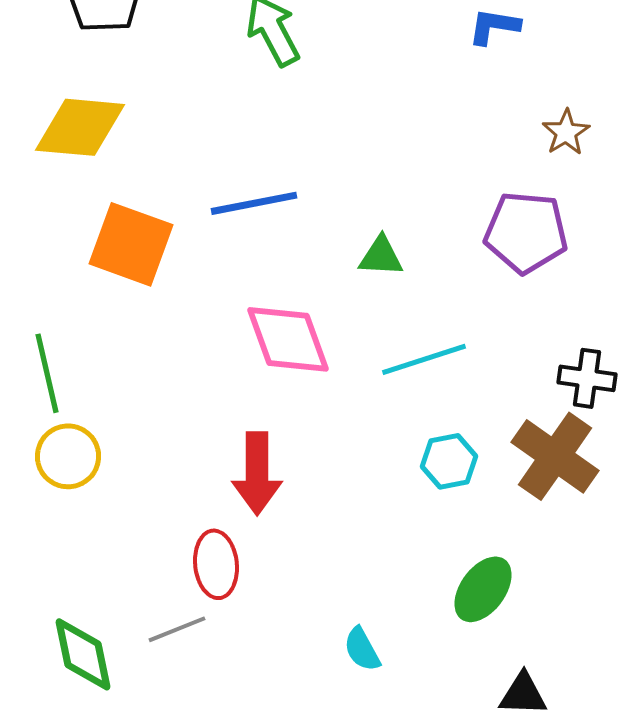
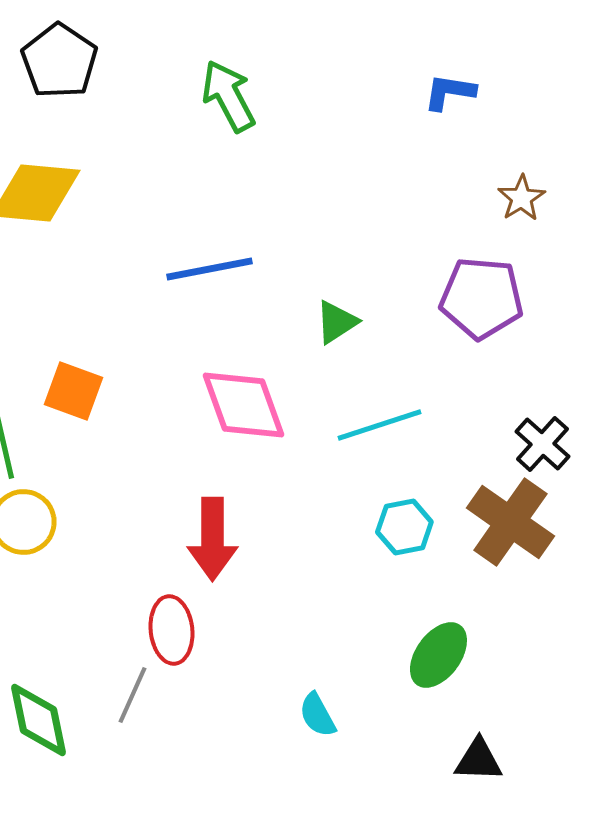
orange square: (131, 244) -> (73, 391), moved, size x0.7
green triangle: (381, 256) -> (336, 322), turned -36
black cross: (587, 378) -> (542, 444), turned 34
gray line: (177, 629) -> (132, 695), turned -44

